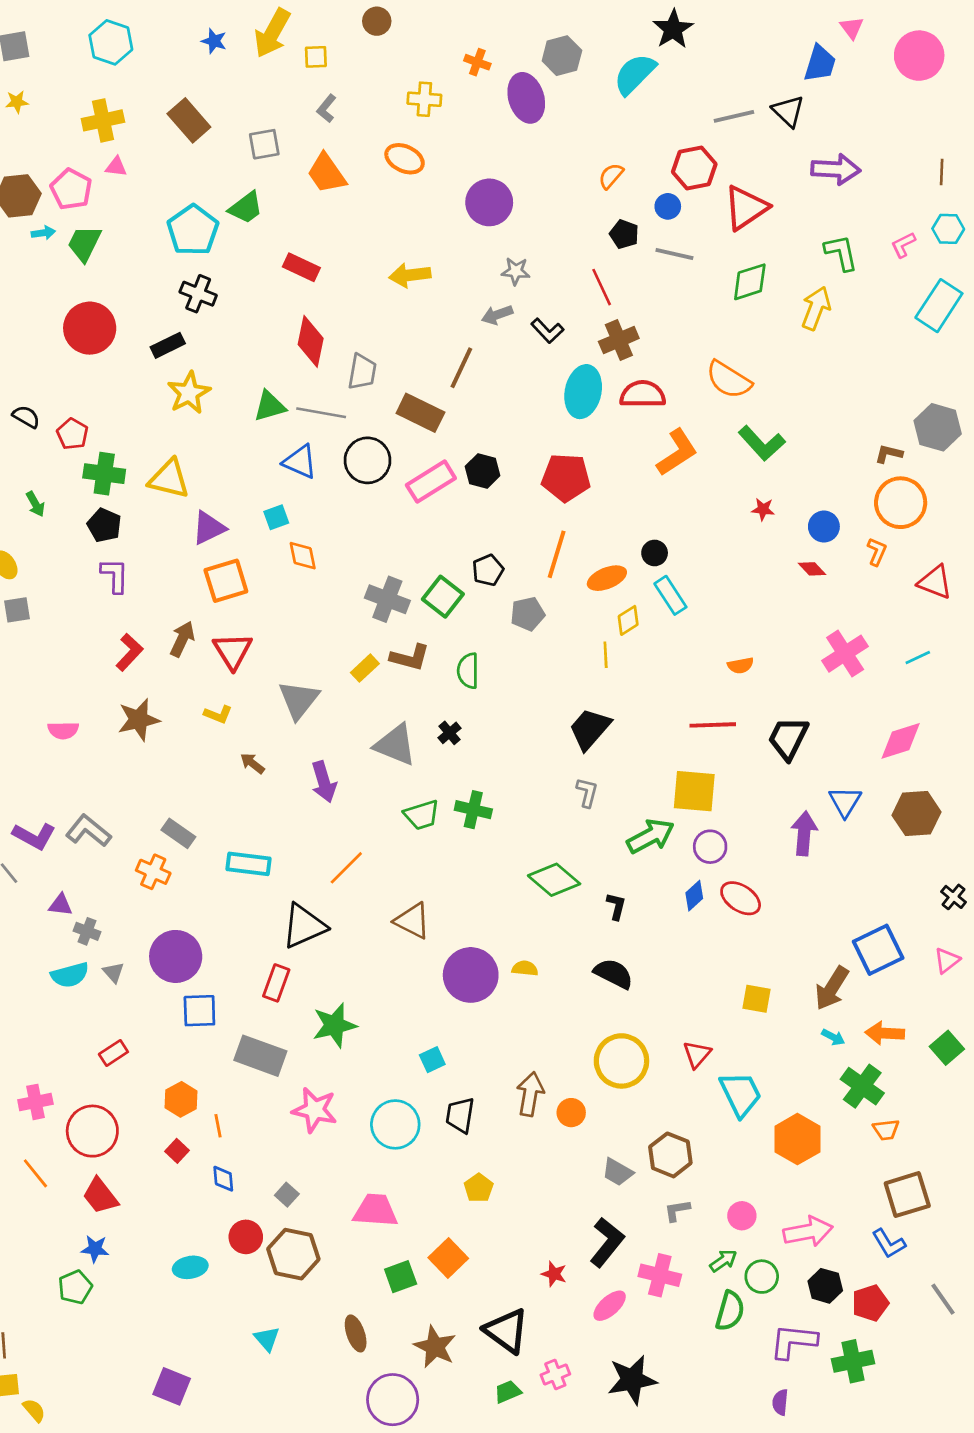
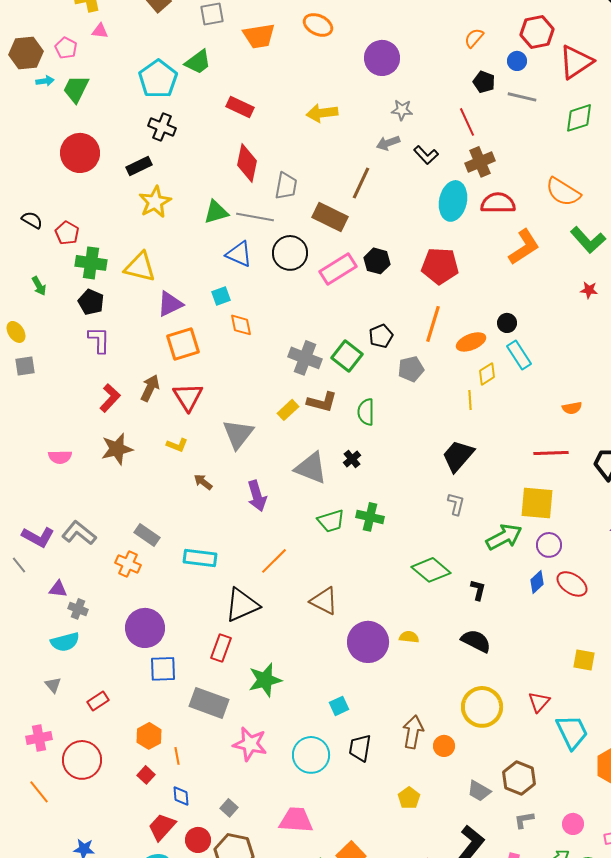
orange trapezoid: (326, 173) -> (259, 36), turned -64
pink pentagon: (71, 189) -> (66, 48), size x0.7
gray triangle: (113, 972) -> (53, 685), moved
yellow pentagon: (479, 1188) -> (409, 798), moved
red trapezoid: (100, 1196) -> (162, 827), moved, turned 80

